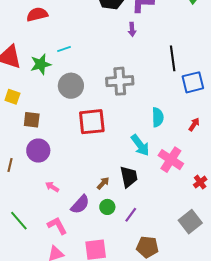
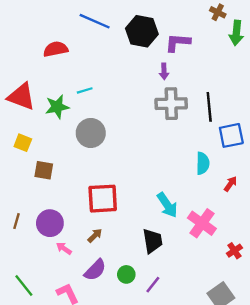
gray cross: (120, 81) -> (171, 104), moved
cyan semicircle: (158, 117) -> (203, 163), moved
red square: (92, 122) -> (103, 199), moved
purple circle: (38, 151) -> (50, 223), moved
brown arrow: (103, 183) -> (95, 235), moved

